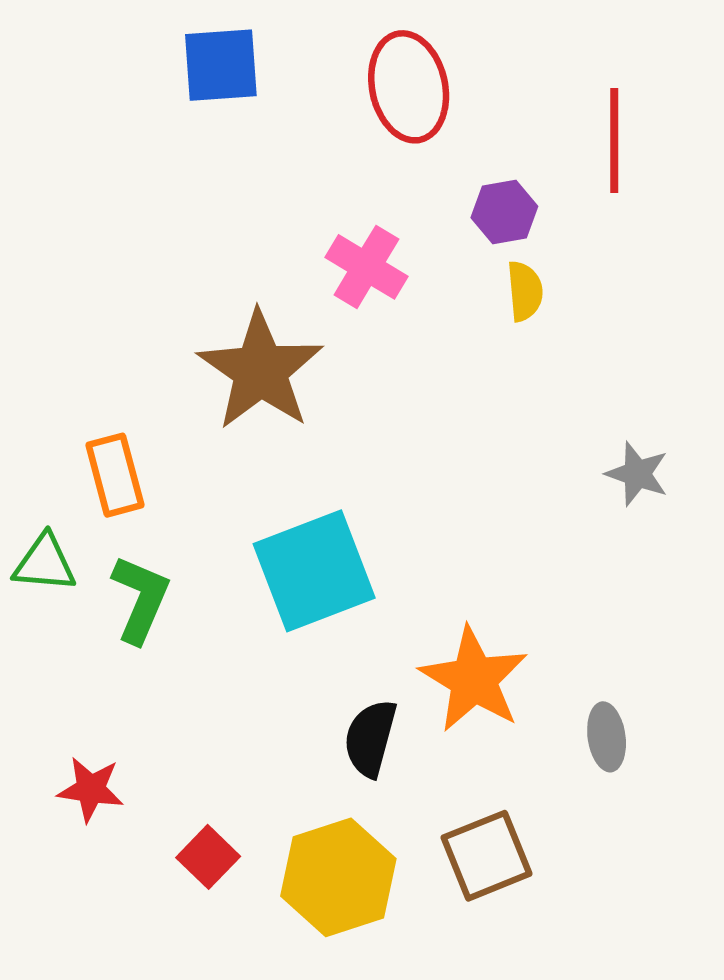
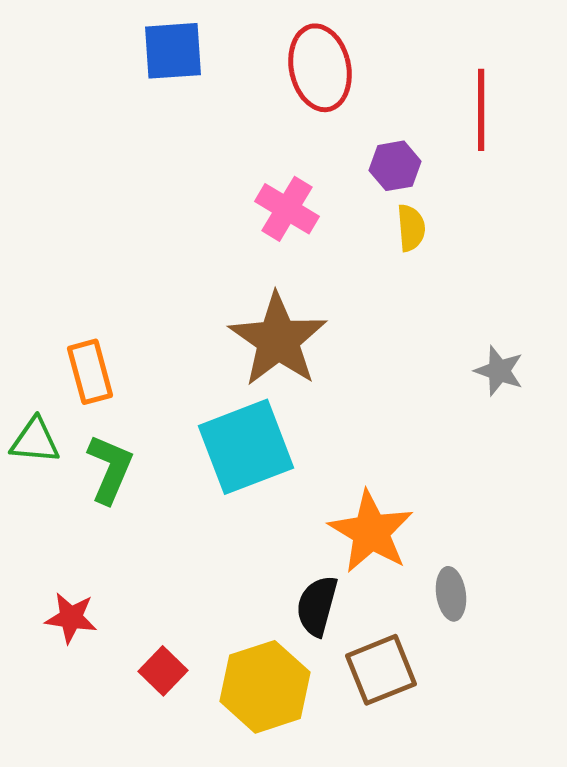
brown star: (260, 370) -> (278, 340), moved
gray ellipse: (607, 737) -> (451, 594), moved
black semicircle: (370, 738) -> (317, 606), moved

